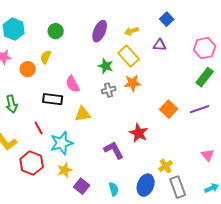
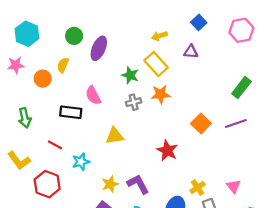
purple ellipse: (100, 31) -> (99, 48), moved
pink hexagon: (205, 48) -> (241, 30), moved
yellow triangle: (83, 114) -> (115, 136), moved
red line: (39, 128) -> (55, 145), turned -32
cyan star: (62, 143) -> (81, 162), size x0.7
purple L-shape: (114, 150) -> (138, 184), moved
pink triangle: (208, 155) -> (234, 186), moved
yellow star: (65, 170) -> (110, 184), moved

